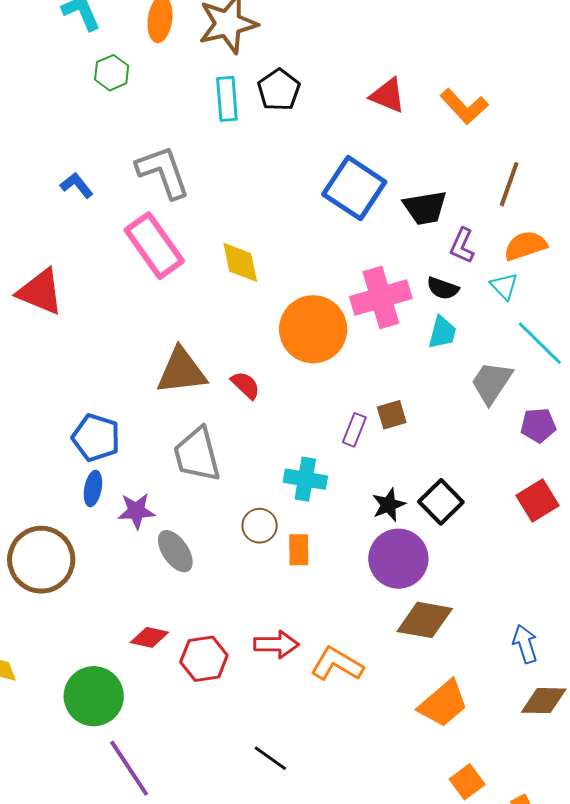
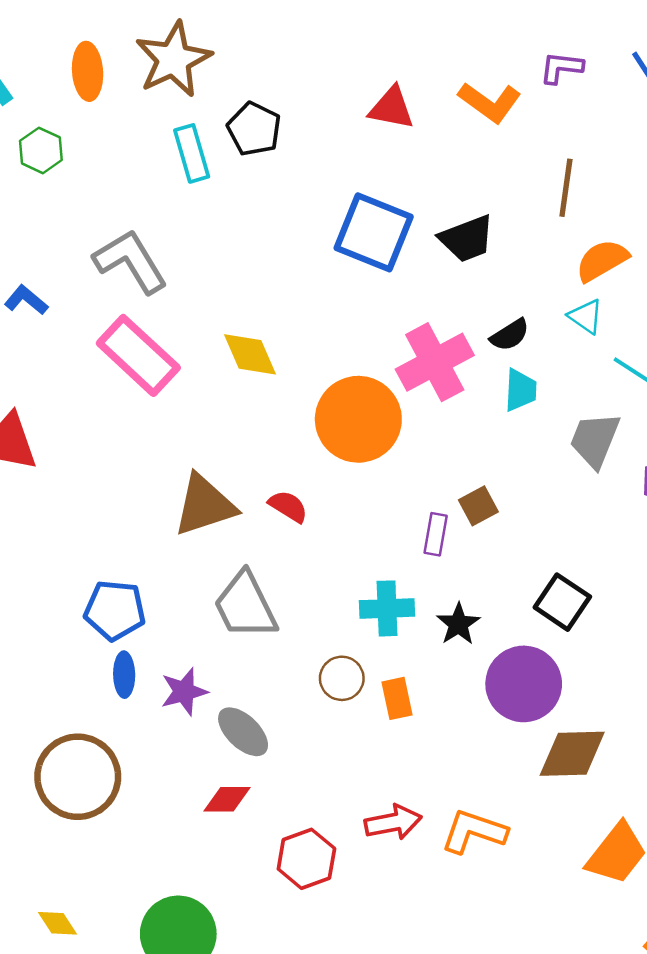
purple L-shape: (462, 246) -> (561, 68), moved, turned 84
black semicircle: (443, 288) -> (510, 335), turned -40
black star: (389, 505) -> (458, 624), moved
red diamond: (149, 637) -> (227, 799), moved

